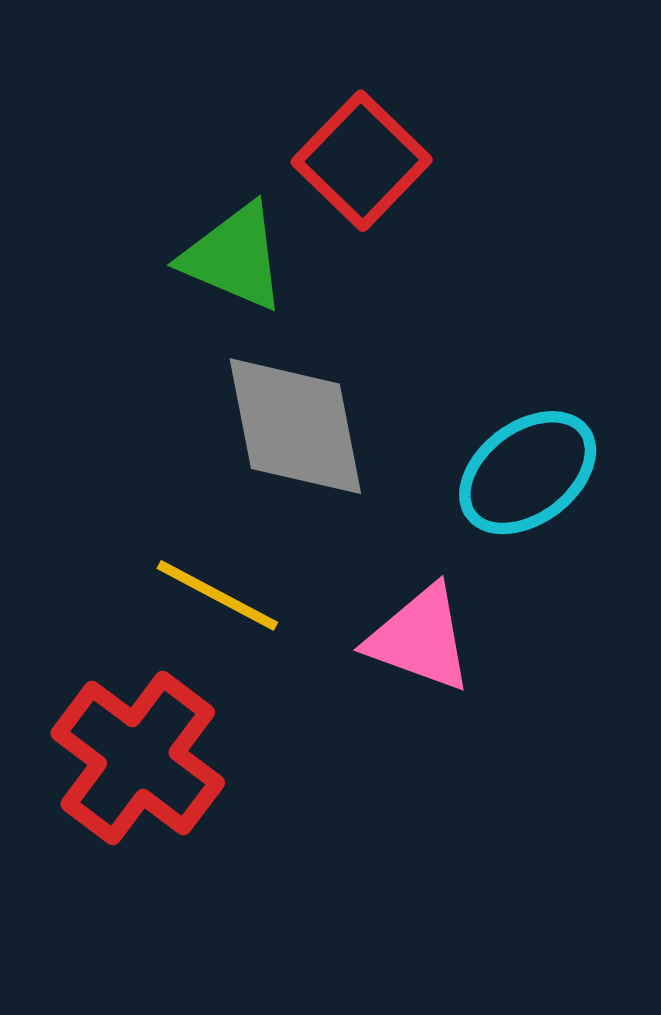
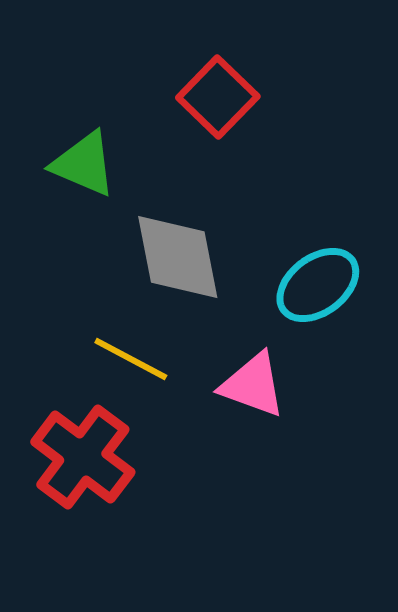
green triangle: (234, 257) -> (84, 164), moved

